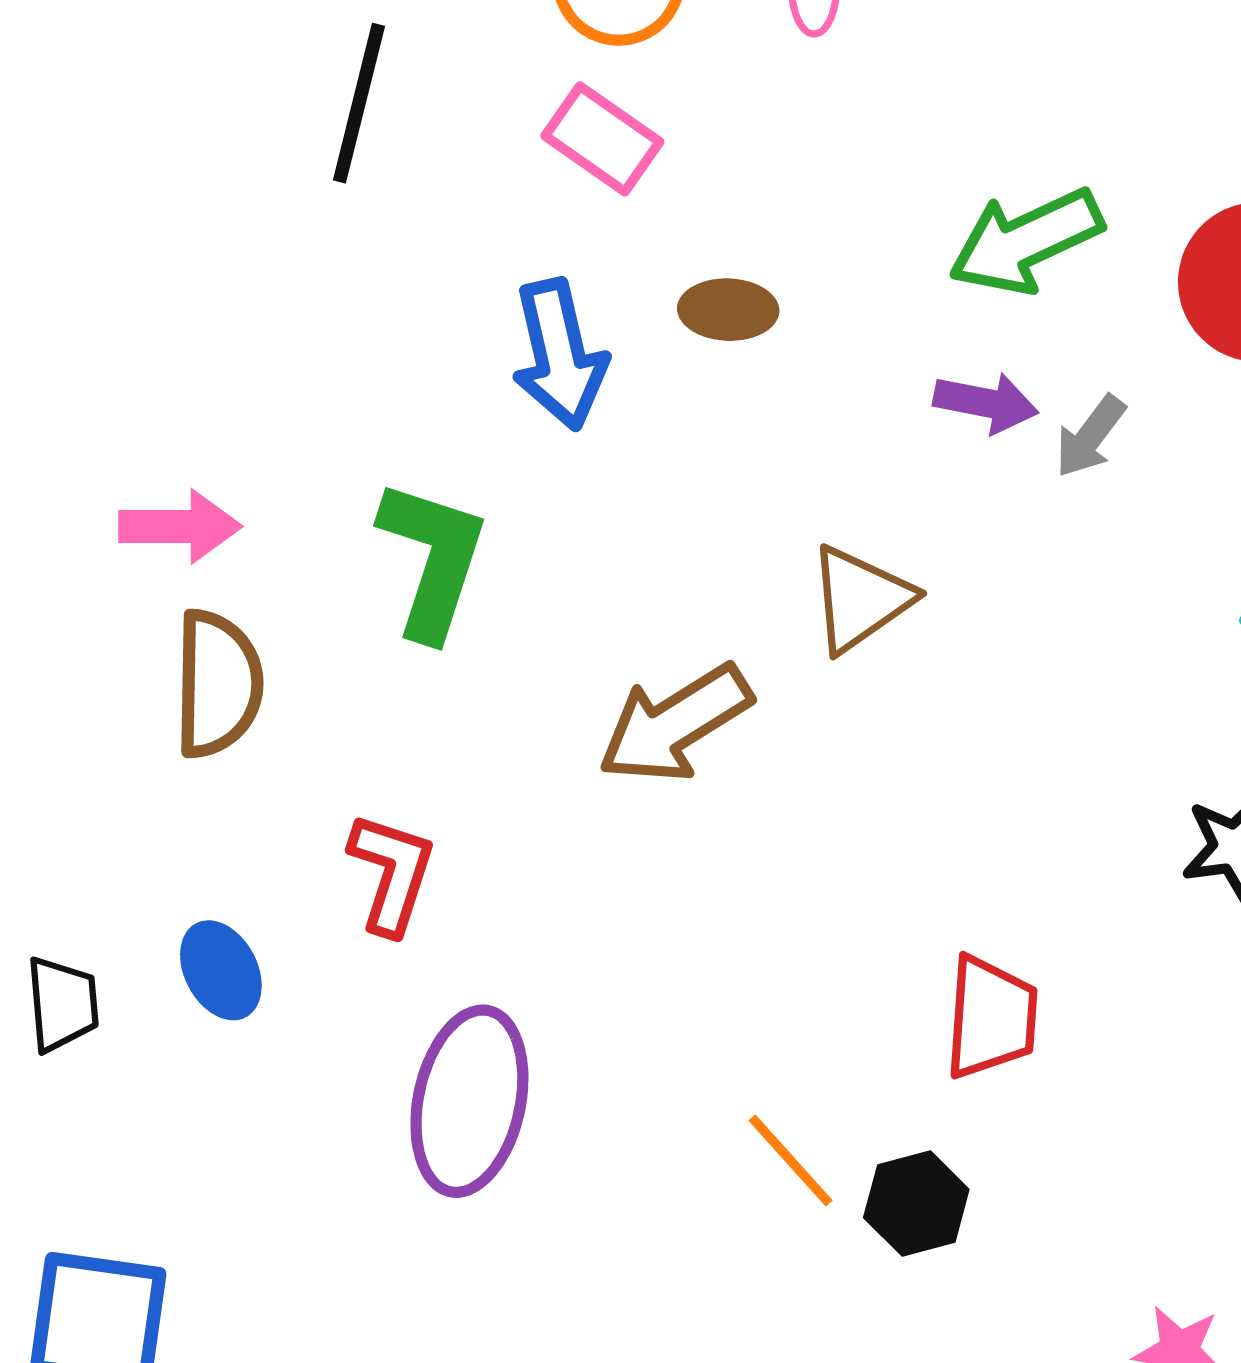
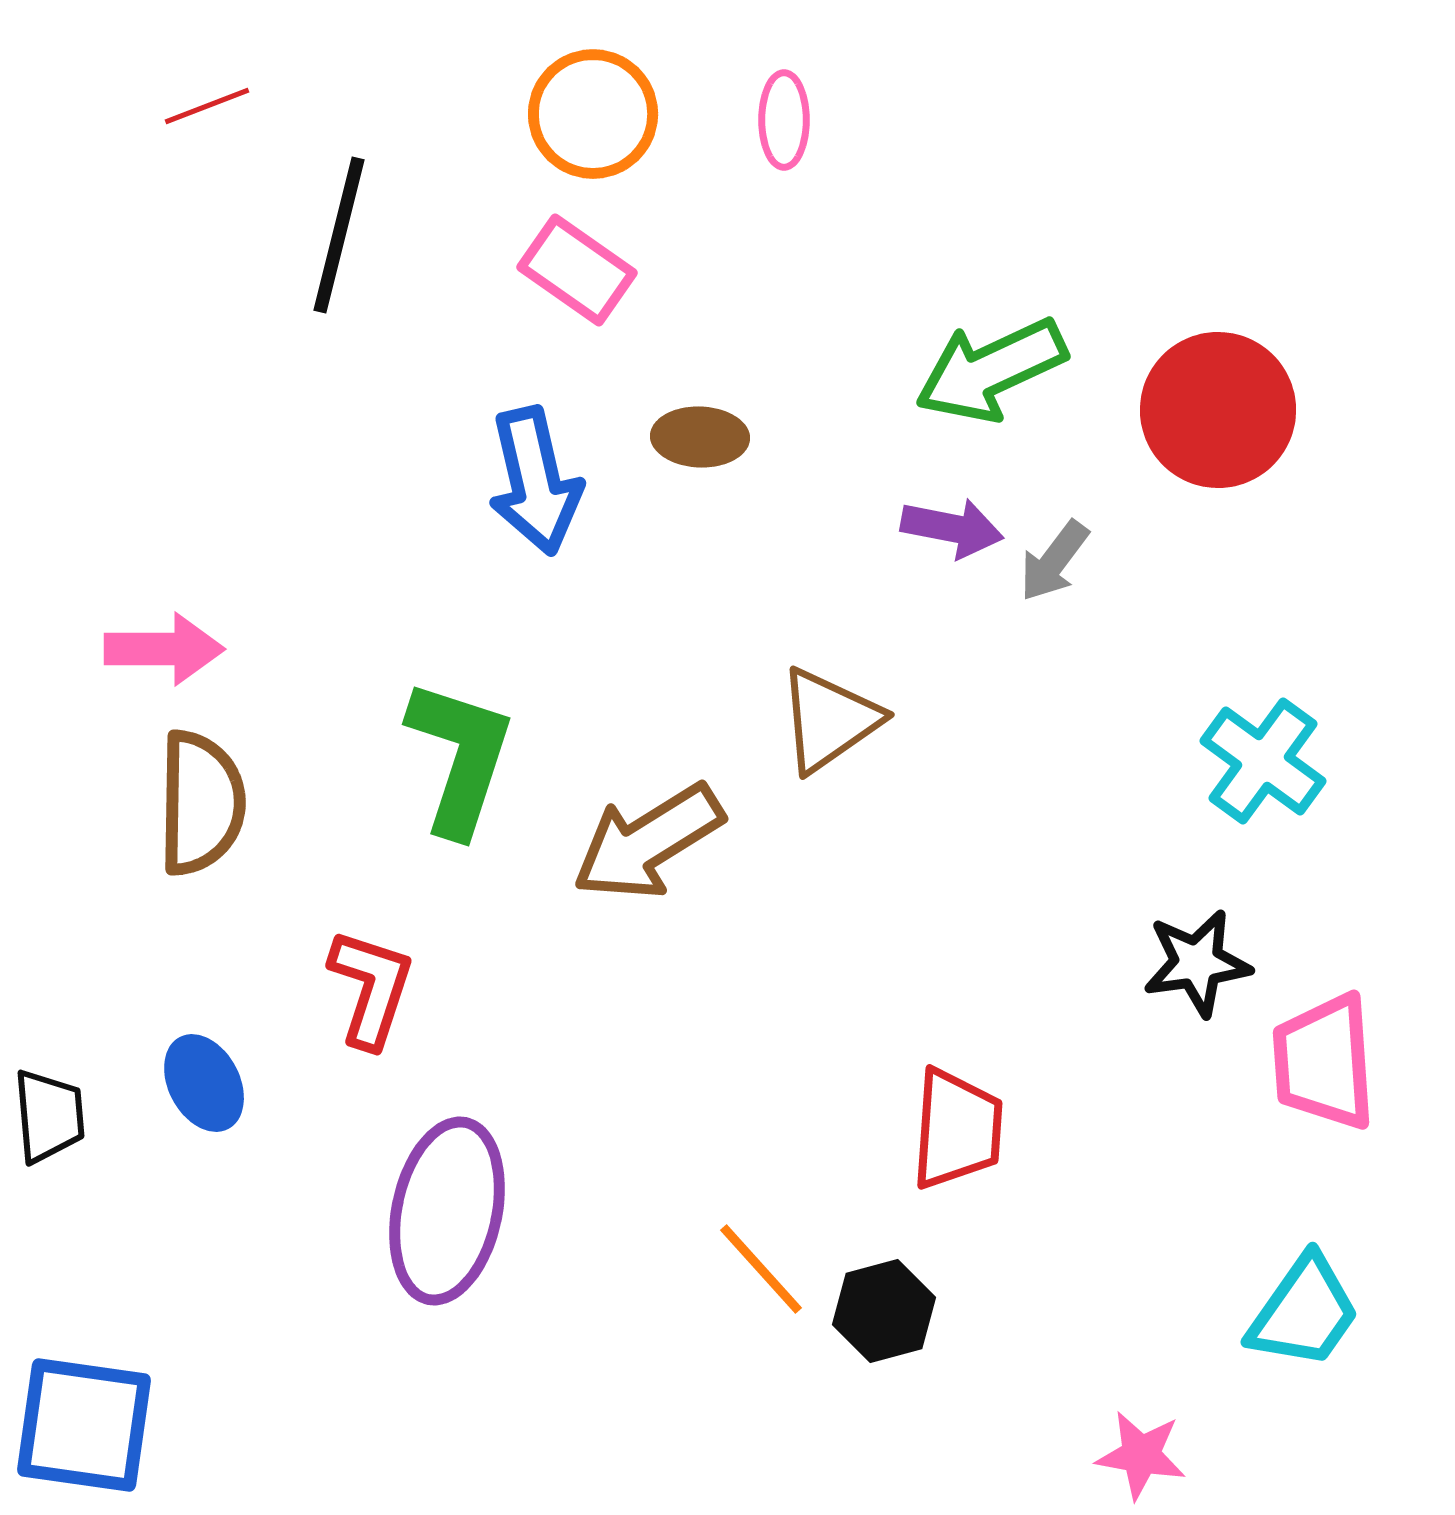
green L-shape: (433, 559) -> (460, 757), moved

